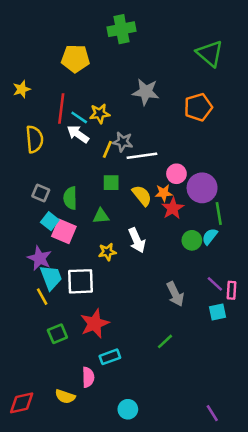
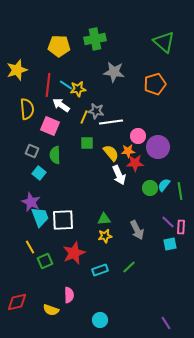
green cross: (121, 29) -> (95, 39), moved
yellow star: (22, 89) -> (17, 70), size x1.5
cyan line: (79, 117) -> (66, 85), moved
red star: (173, 208) -> (135, 163), turned 30
green line: (219, 213) -> (180, 191), moved
green triangle: (101, 216) -> (104, 219), moved
pink square: (64, 231) -> (50, 126), moved
white arrow: (137, 240) -> (119, 175), moved
yellow star: (107, 252) -> (105, 236), moved
yellow line: (42, 297) -> (30, 247), moved
cyan rectangle: (110, 357) -> (100, 270), moved
red diamond: (22, 403) -> (17, 302), moved

